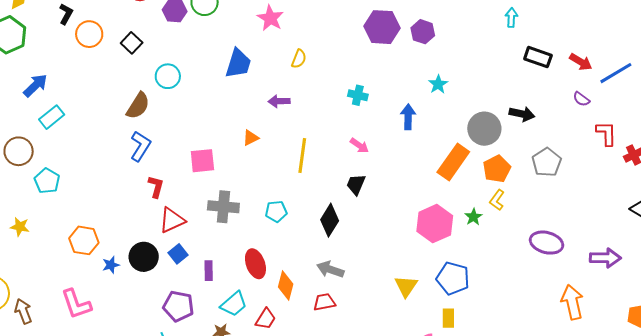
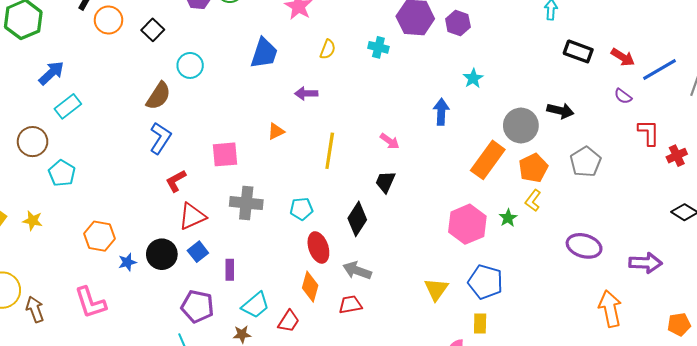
cyan cross: (358, 95) -> (378, 47), moved
red L-shape: (156, 187) -> (176, 181), turned -135
red ellipse: (255, 264) -> (318, 247), moved

